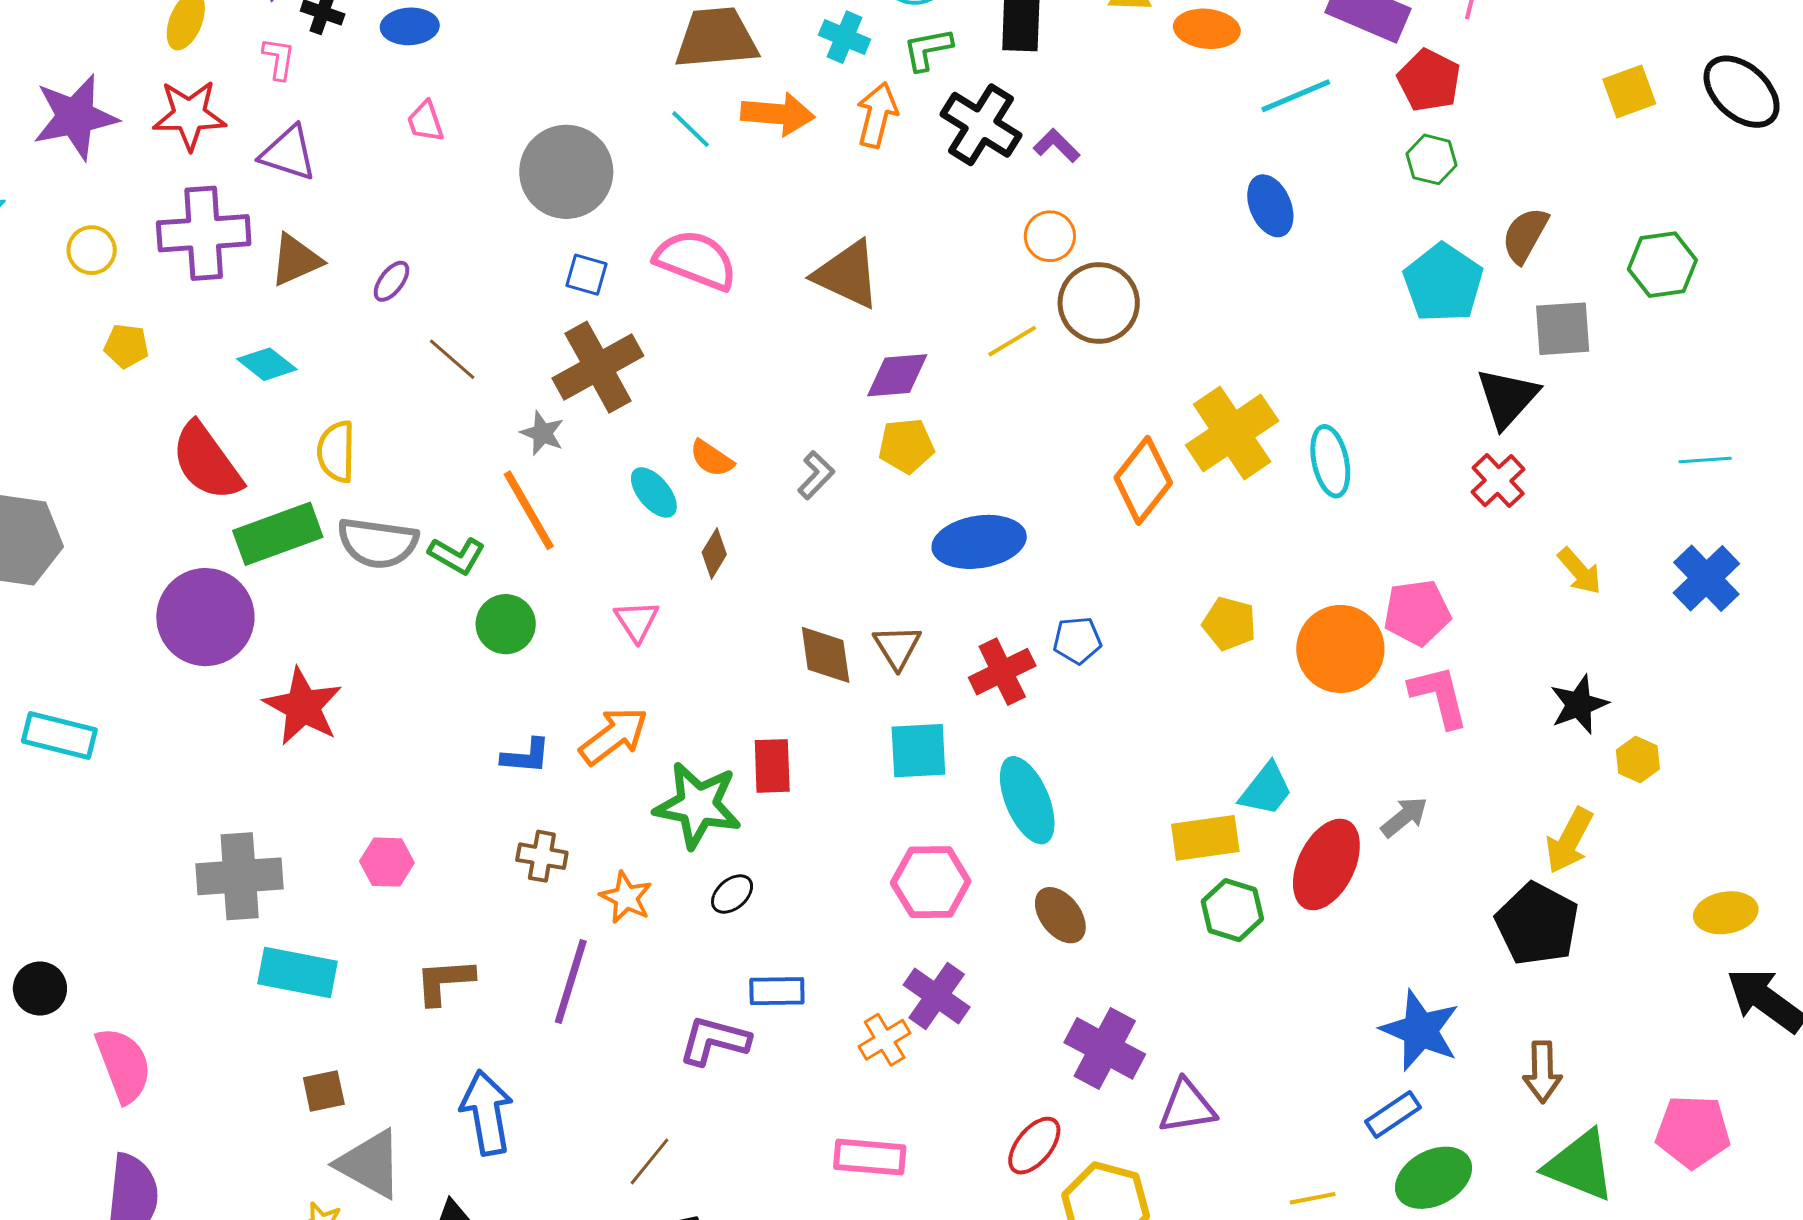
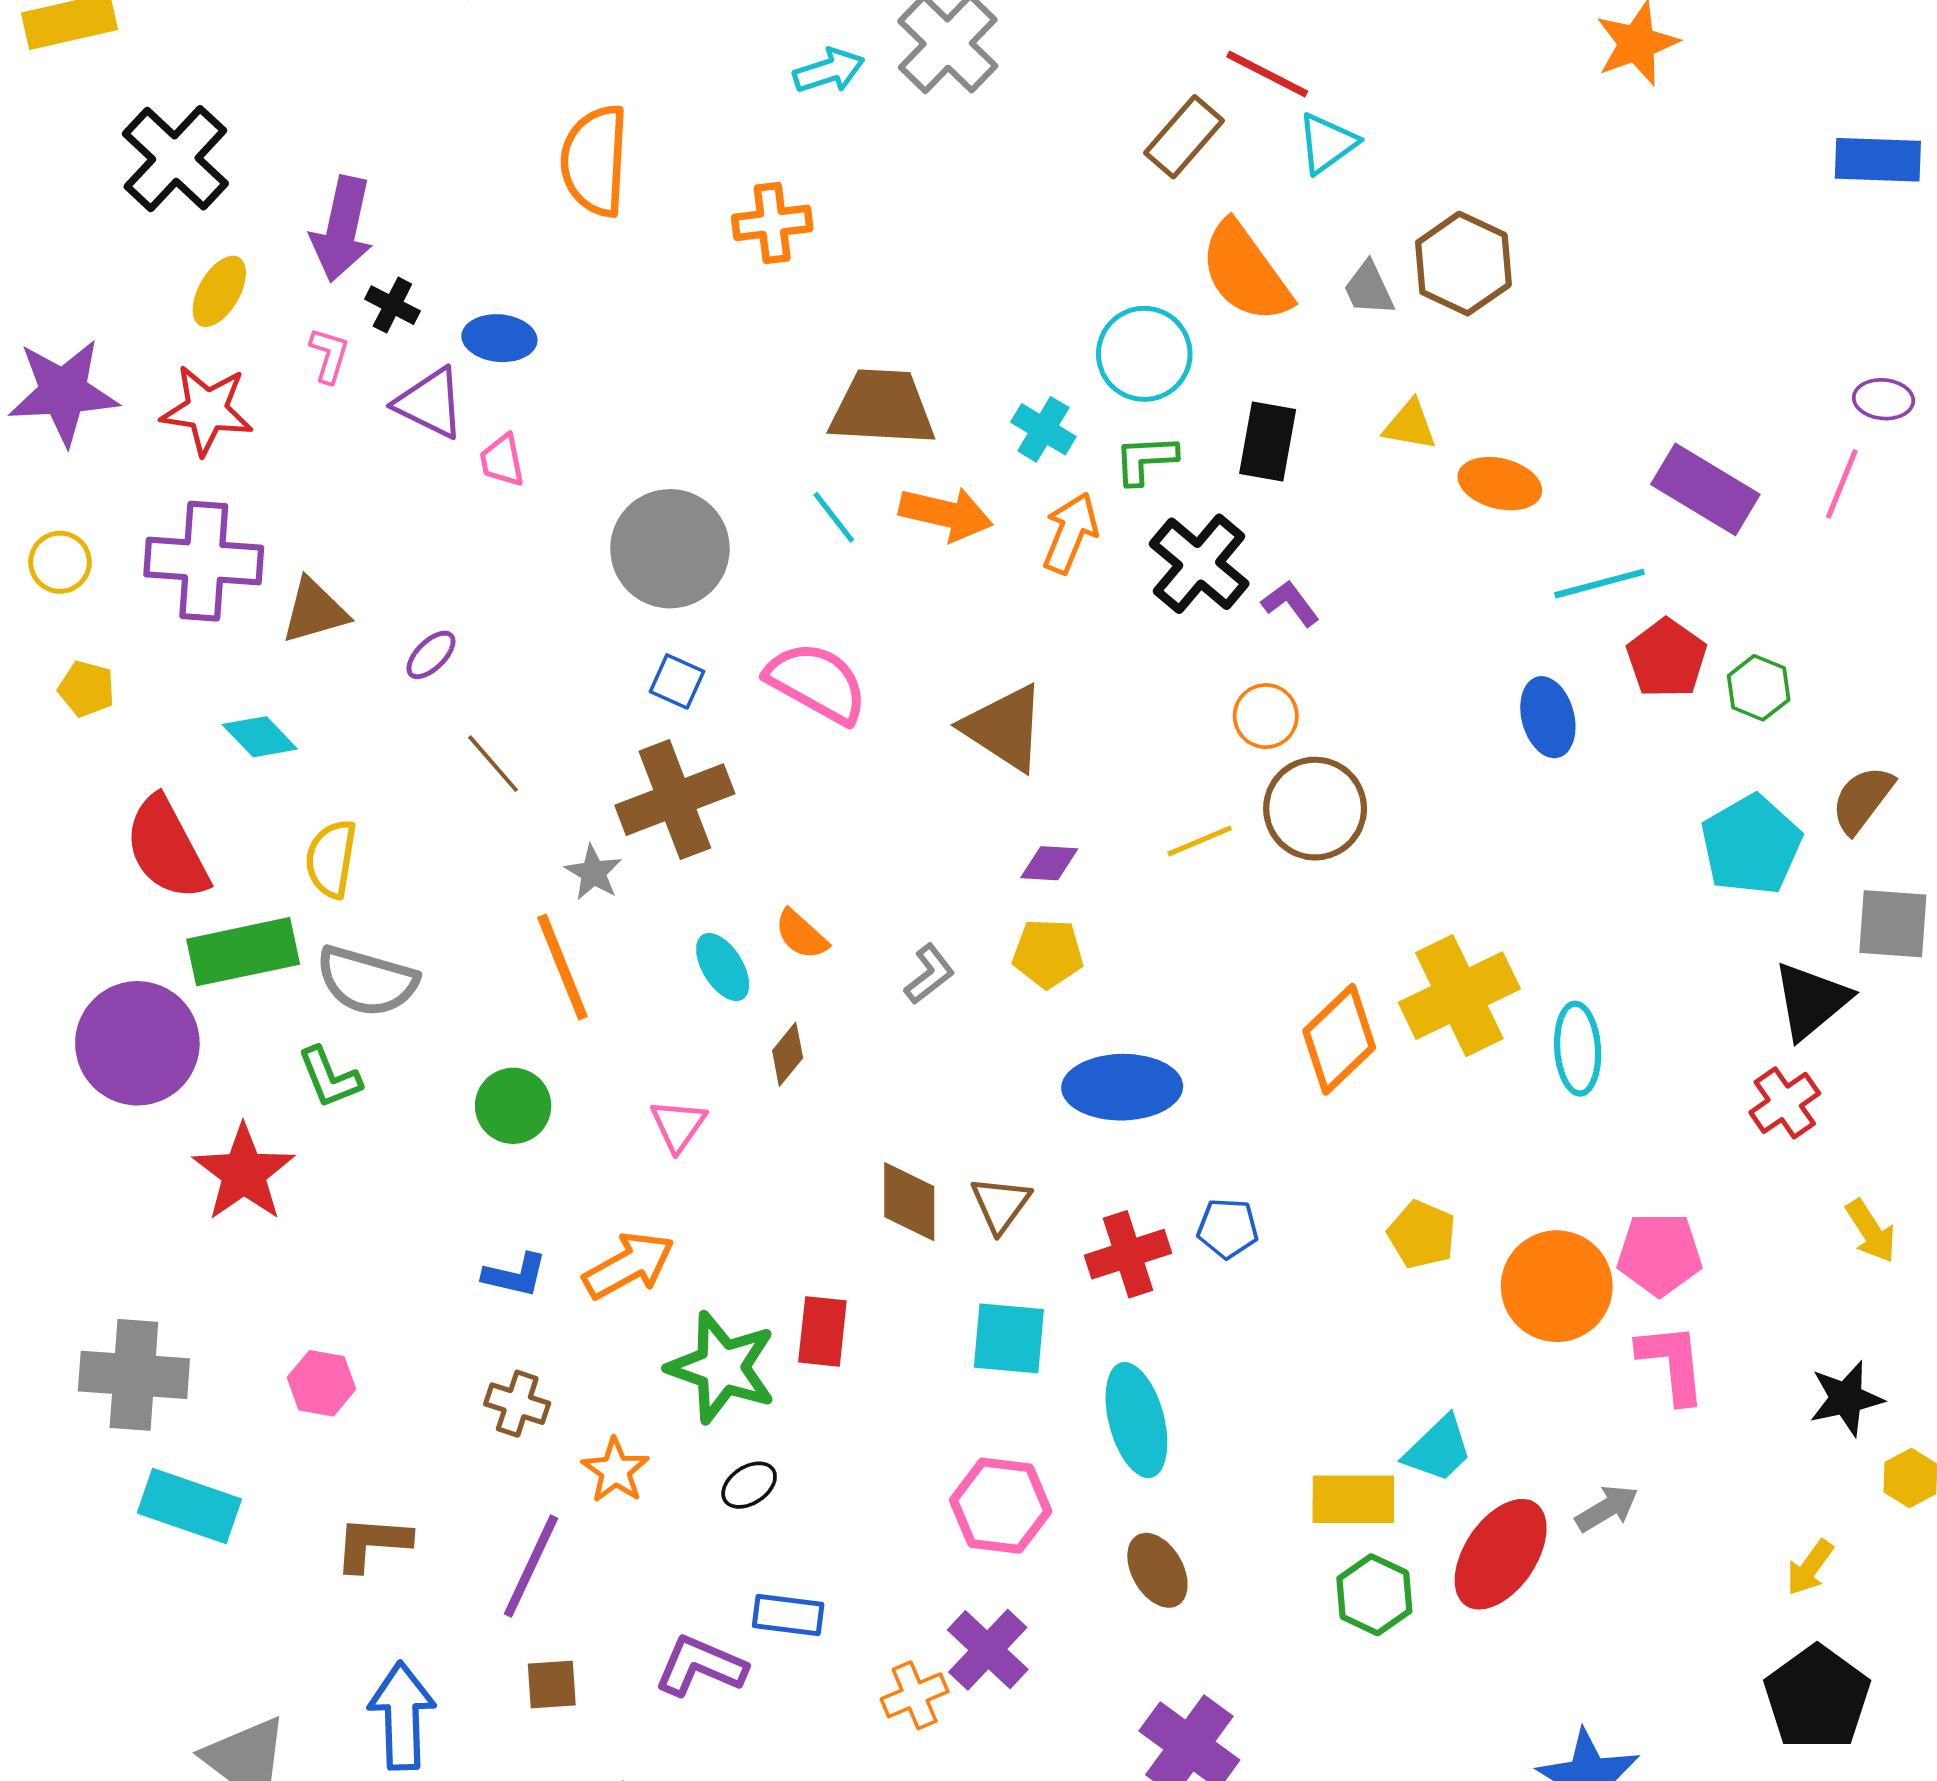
red pentagon: (1429, 80) -> (1667, 658), moved
purple triangle: (288, 153) -> (430, 403), moved
purple diamond: (897, 375) -> (1049, 863), size x0.7
green L-shape: (457, 555) -> (329, 1077), moved, turned 30
yellow arrow: (1569, 840) -> (1810, 1567), size x0.7
black pentagon: (1537, 924) -> (1817, 1698), moved
brown square: (324, 1091) -> (552, 1685), moved

